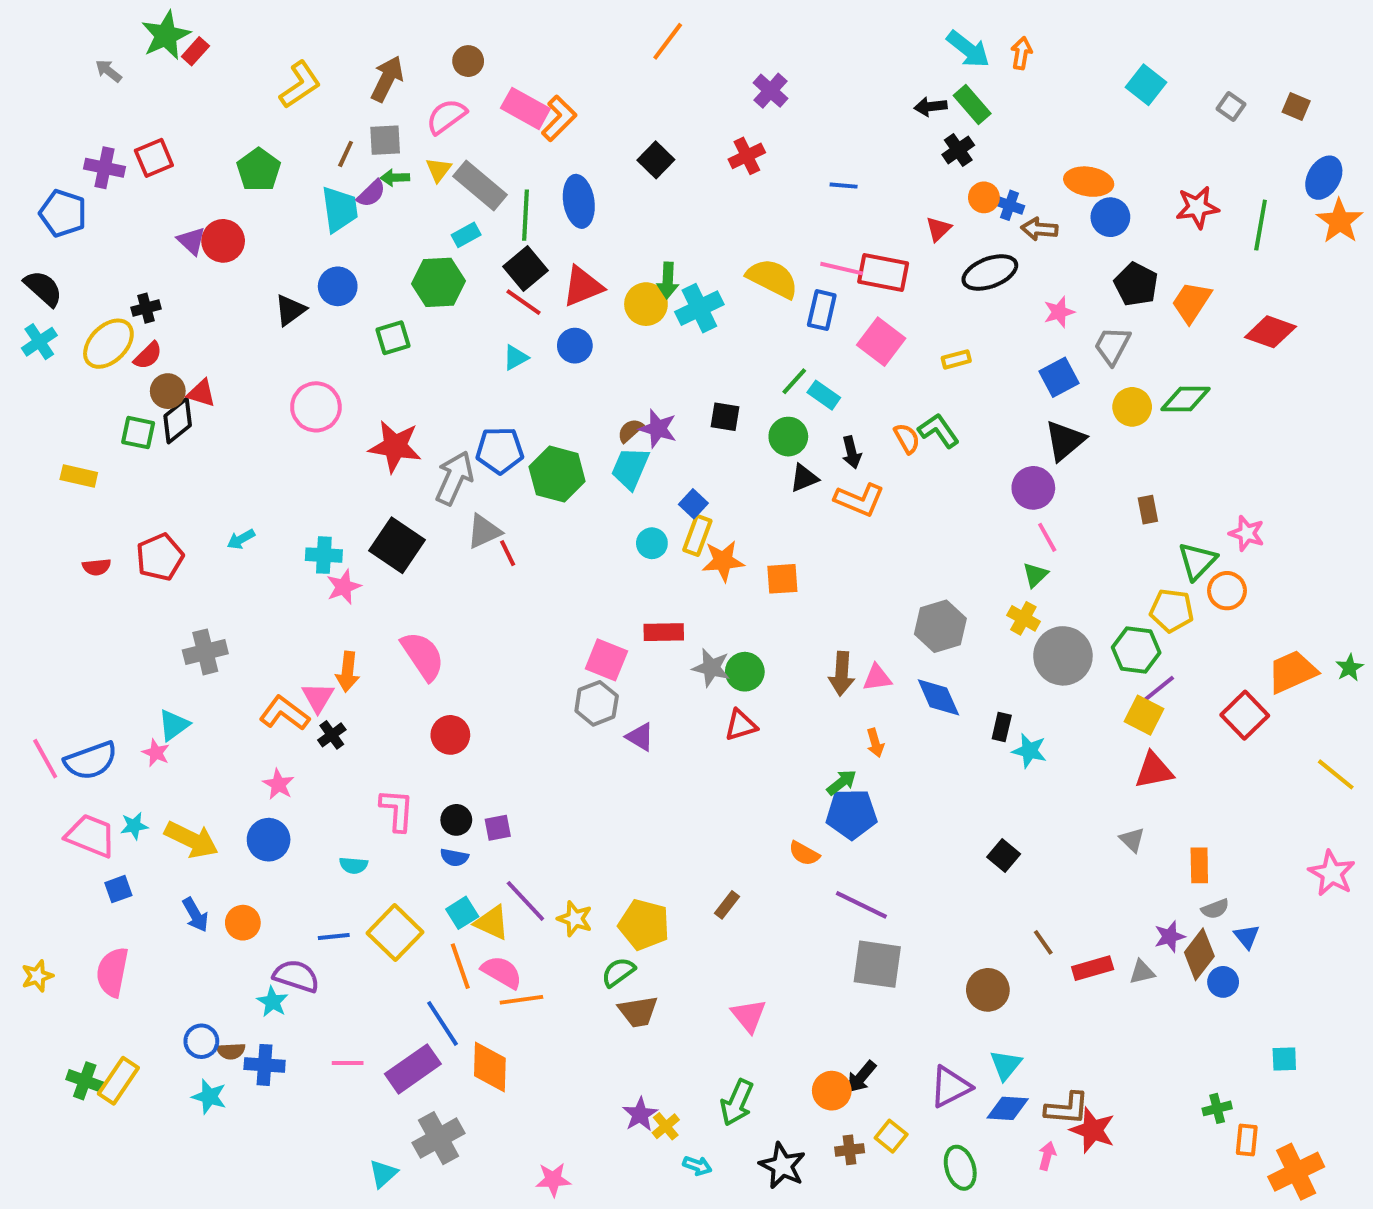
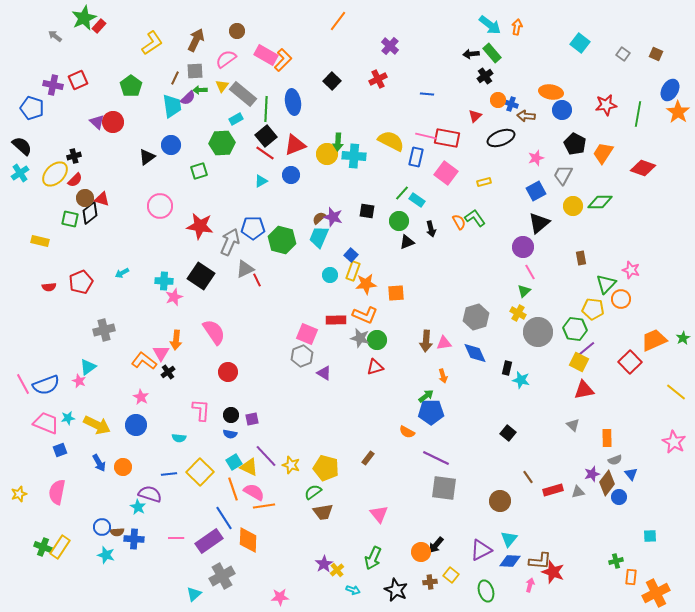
cyan cross: (699, 308) -> (354, 156), turned 30
orange L-shape: (859, 500) -> (365, 315), moved

